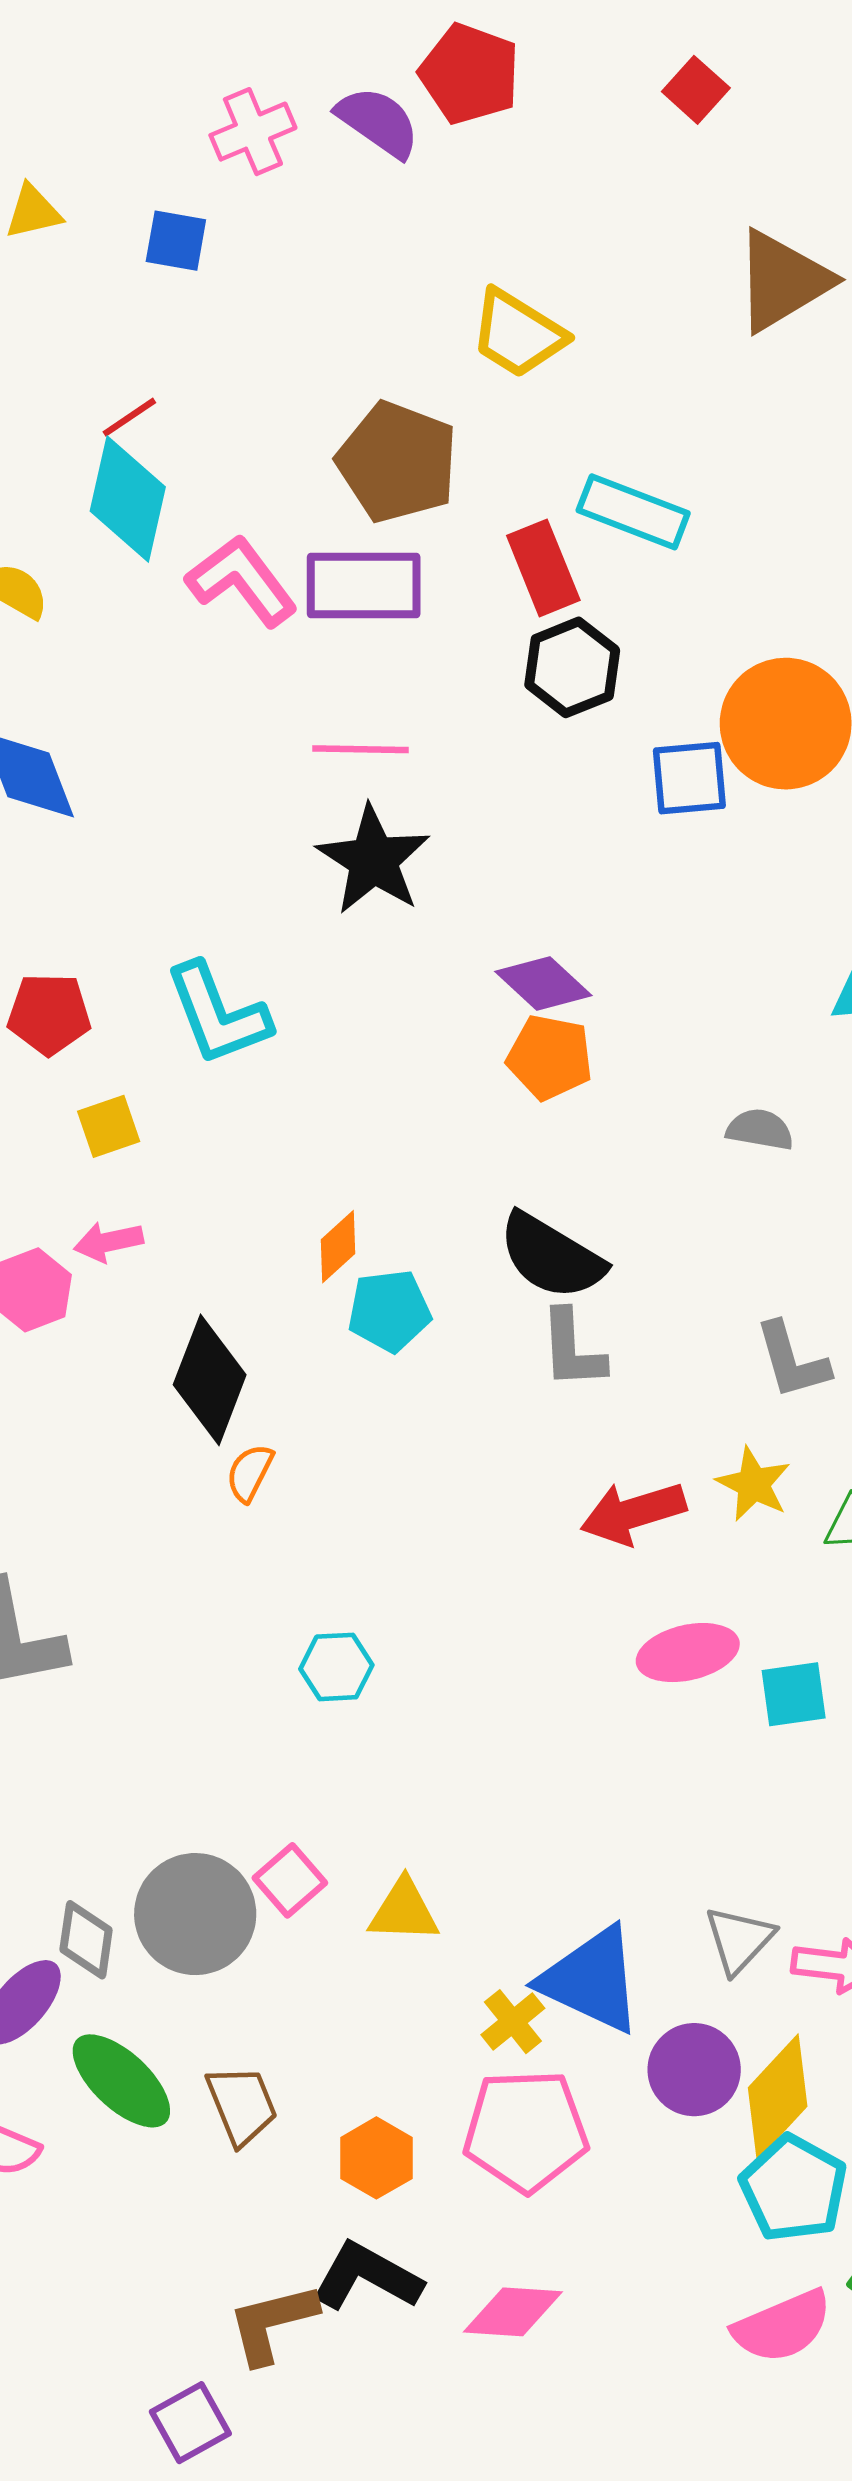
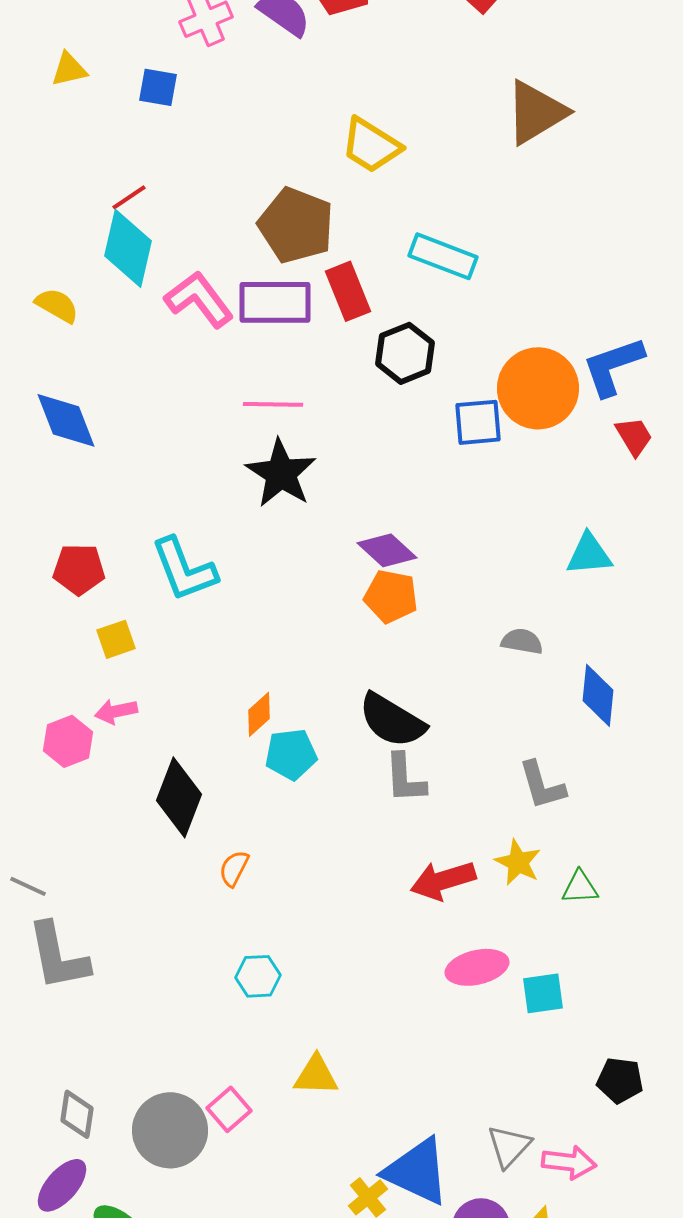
red rectangle: (543, 568) -> (348, 291), moved
orange semicircle: (250, 1473) -> (234, 868), moved
yellow triangle: (404, 1911) -> (316, 1075), moved
gray diamond: (86, 1940) -> (77, 1114), moved

